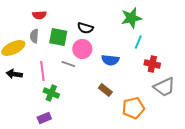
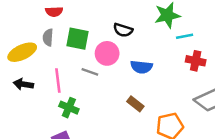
black semicircle: (85, 28) -> (123, 30), moved
cyan line: (138, 42) -> (185, 36), moved, turned 56
red cross: (152, 64) -> (196, 61), moved

